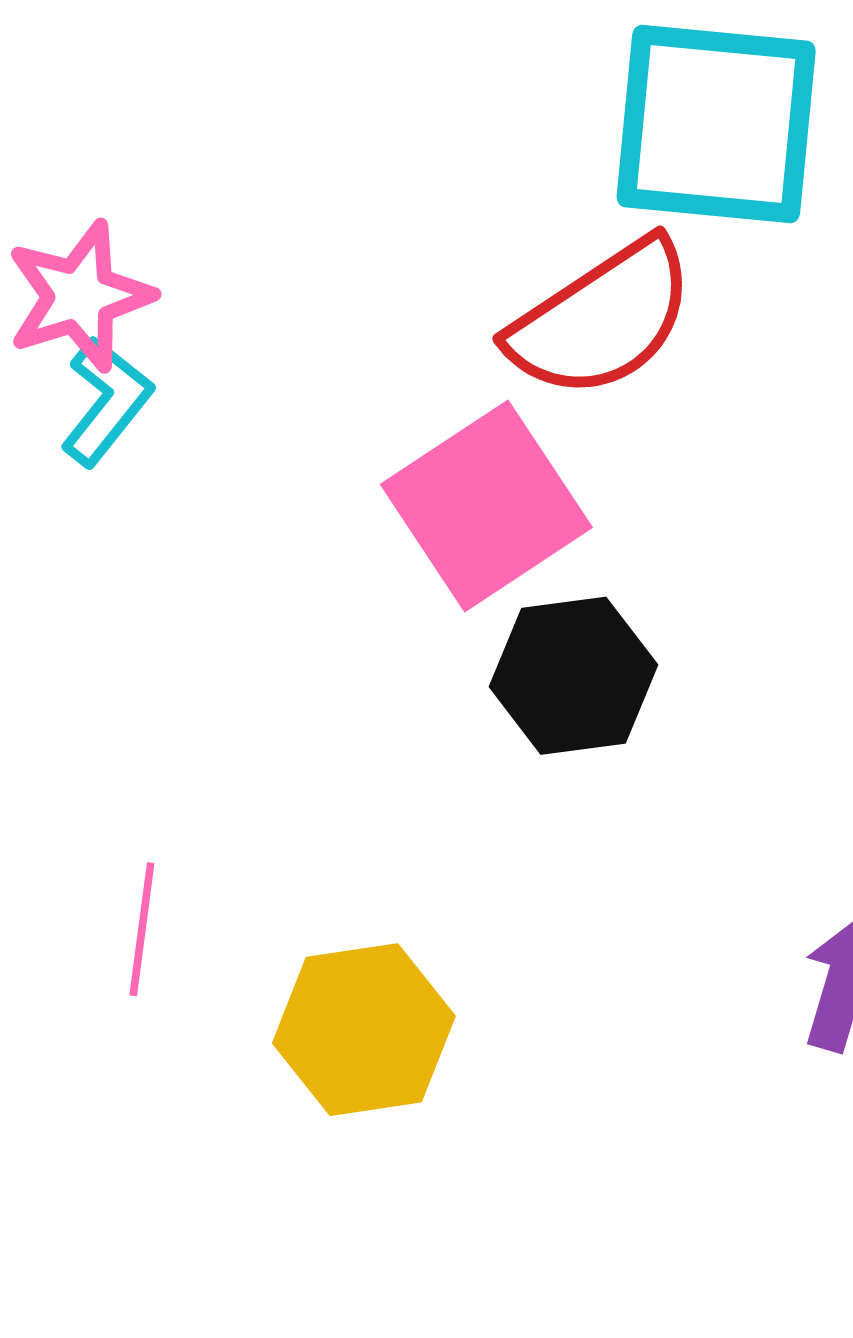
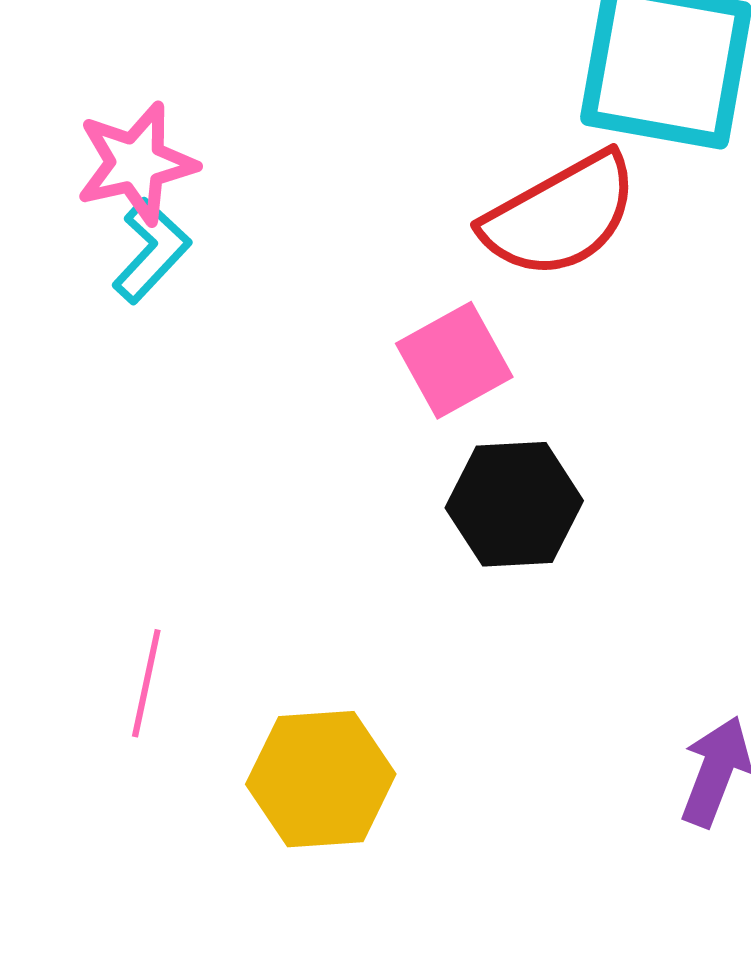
pink square: (486, 506) -> (454, 360), size x0.7

